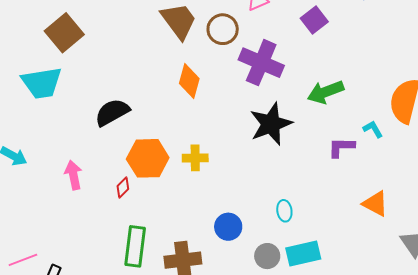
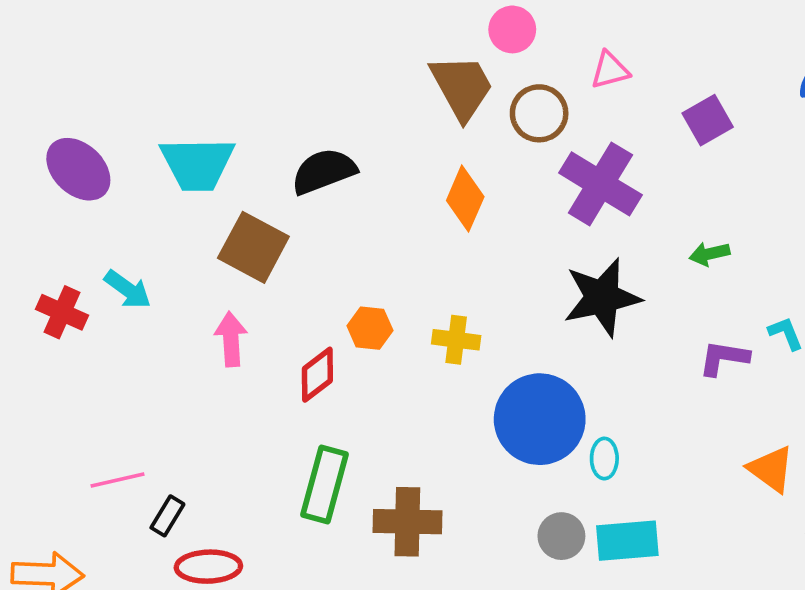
brown square: (64, 33) -> (253, 247), moved, turned -30
green arrow: (326, 92) -> (710, 254), size x0.6
black semicircle: (112, 112) -> (324, 171), moved
orange hexagon: (148, 158) -> (370, 328), size x0.6
red diamond: (123, 188) -> (317, 375), size x1.4
blue circle: (228, 227) -> (540, 419), moved, size x1.8

